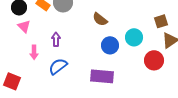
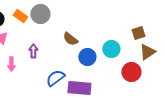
brown semicircle: (100, 19) -> (70, 39), moved
blue semicircle: (58, 66) -> (55, 78), moved

